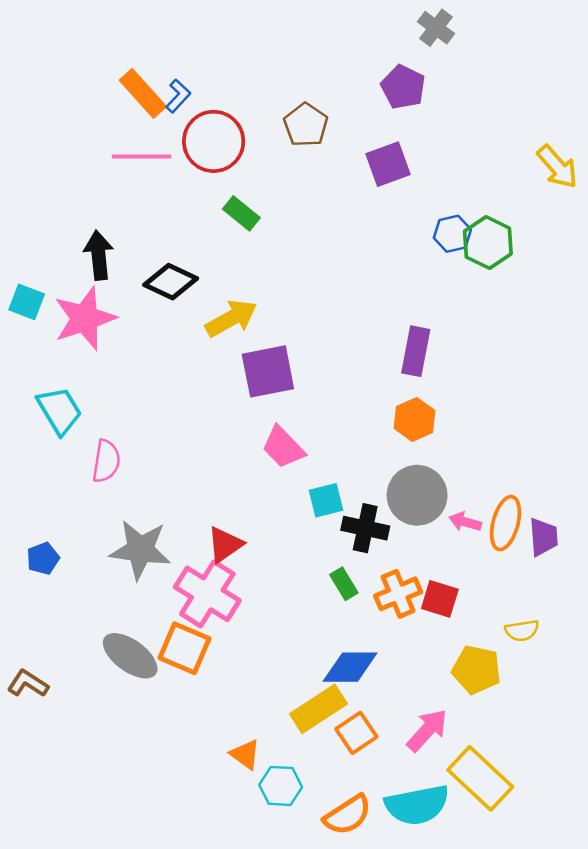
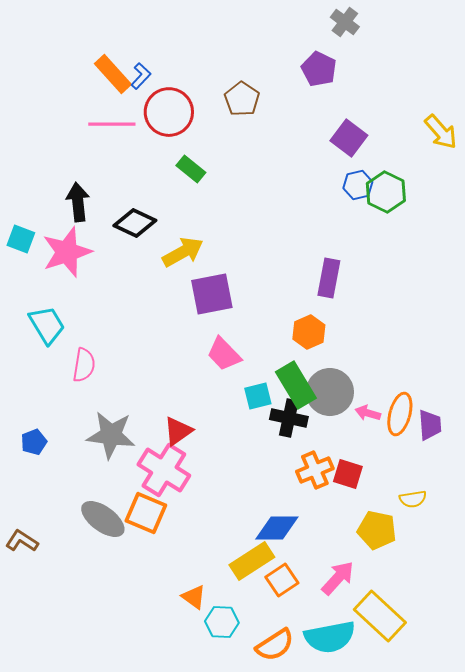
purple square: (388, 164) -> (349, 138), moved, turned -33
orange hexagon: (415, 419) -> (309, 332), moved
green rectangle: (344, 584) -> (296, 385), moved, size x1.8

